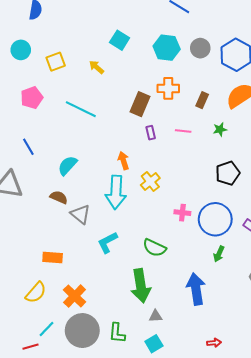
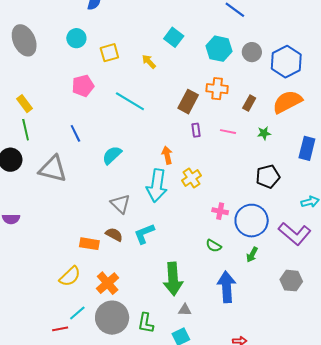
brown semicircle: (59, 197) -> (114, 234), moved
green semicircle: (154, 248) -> (214, 246), moved, size x0.7

